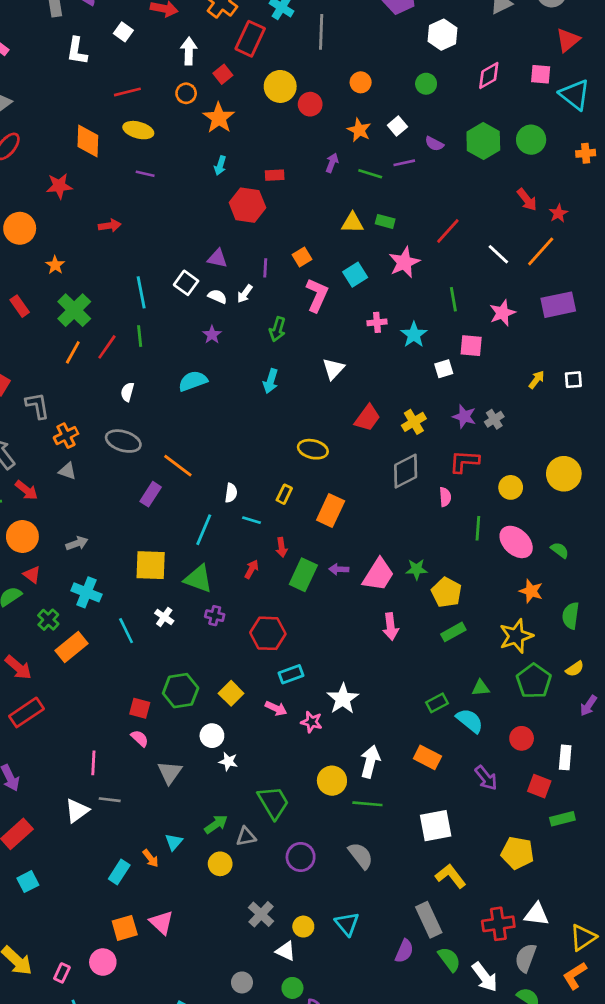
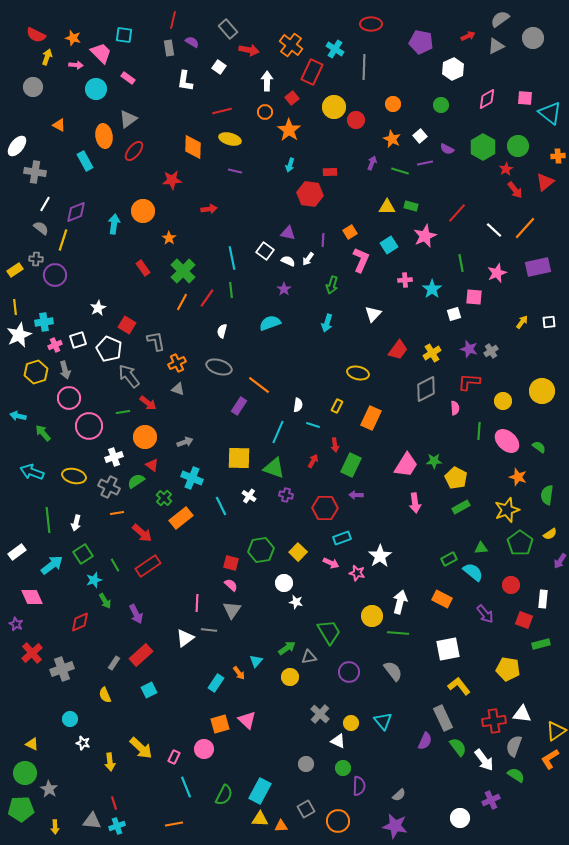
red triangle: (568, 40) -> (545, 182), moved
red star: (558, 213) -> (506, 169), moved
purple arrow: (339, 569) -> (356, 495), moved
gray triangle: (170, 772) -> (232, 610), moved

